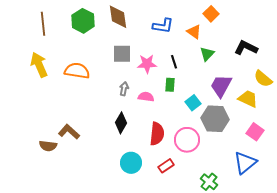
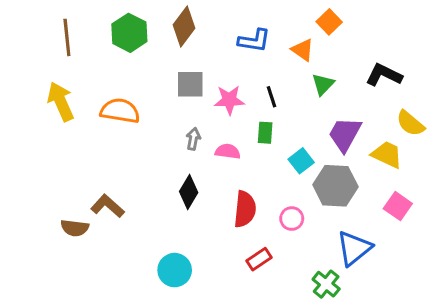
brown diamond: (118, 17) -> (184, 27), turned 45
pink circle: (187, 140) -> (292, 219), size x0.6
cyan circle: (131, 163) -> (175, 270), moved
blue triangle: (245, 163) -> (354, 248), moved

